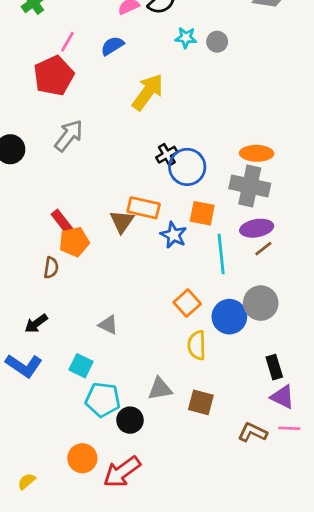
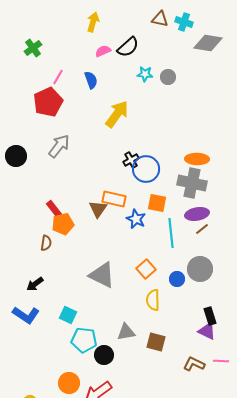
blue semicircle: (112, 46) -> (91, 80), turned 102
blue circle: (229, 317) -> (177, 279), size x0.6
gray triangle: (108, 325) -> (102, 275), moved, size x1.8
purple triangle: (282, 397) -> (207, 331), moved

